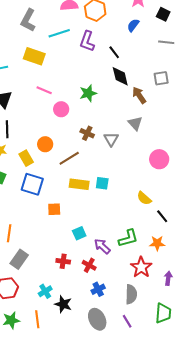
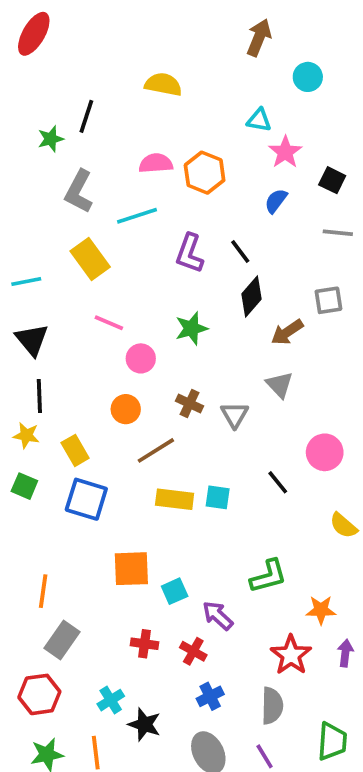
purple L-shape: (87, 41) -> (190, 253), moved
yellow rectangle: (34, 56) -> (90, 259), turned 35
black diamond: (120, 76) -> (251, 297), turned 55
brown arrow: (139, 95) -> (287, 332), turned -90
orange circle: (45, 144) -> (126, 409), moved
yellow semicircle: (144, 198) -> (343, 526), moved
orange square: (54, 209) -> (131, 569), moved, size x1.5
black line: (162, 216) -> (278, 482), moved
green L-shape: (128, 238) -> (268, 576), moved
purple arrow: (168, 278) -> (345, 653), moved

